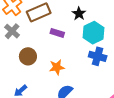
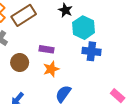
purple rectangle: (57, 33) -> (46, 49), moved

